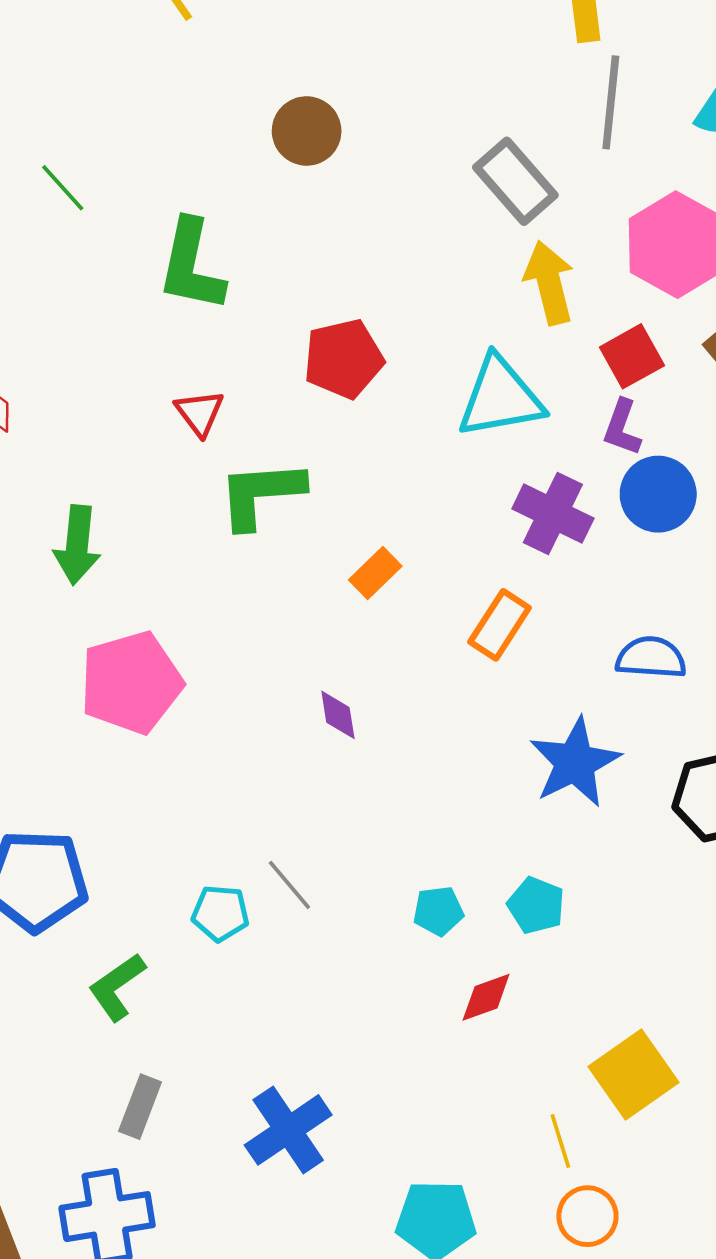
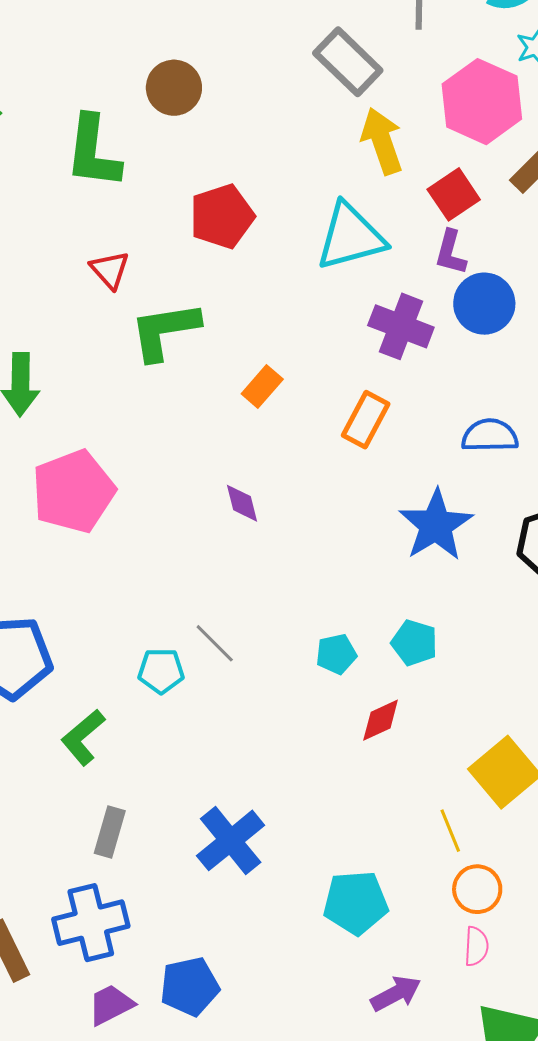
brown circle: (307, 131) -> (174, 88), moved

